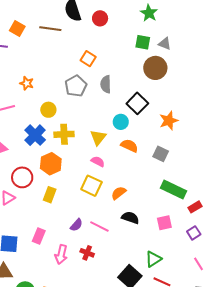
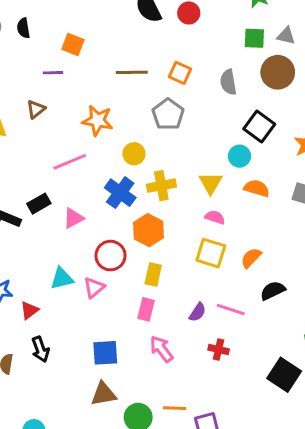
brown line: (50, 29) -> (132, 72), moved
orange star: (27, 83) -> (98, 121), size x1.5
gray semicircle: (106, 84) -> (228, 82), moved
black semicircle: (130, 218) -> (273, 291), turned -36
pink rectangle: (39, 236) -> (146, 309), moved
pink arrow: (61, 254) -> (162, 349), moved, turned 138

